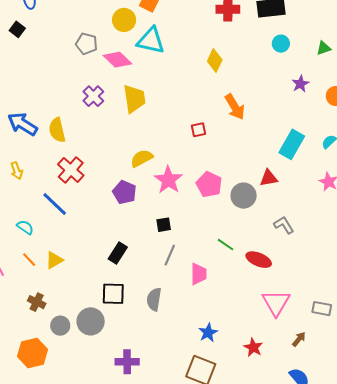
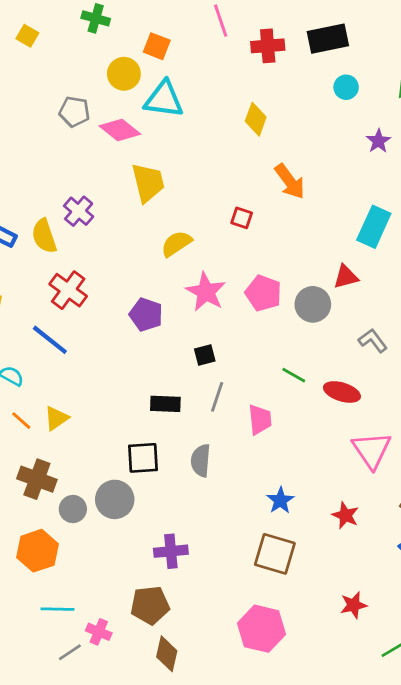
purple cross: (93, 96) -> (79, 211), moved
red square: (198, 130) -> (242, 218), turned 35
yellow semicircle: (142, 158) -> (176, 244), moved
black rectangle: (118, 253) -> (165, 404), moved, turned 65
brown cross: (37, 302) -> (37, 479), size x1.5

